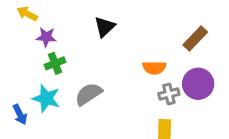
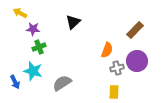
orange semicircle: (154, 68) -> (107, 50), turned -70
gray semicircle: (89, 94) -> (62, 83), moved

